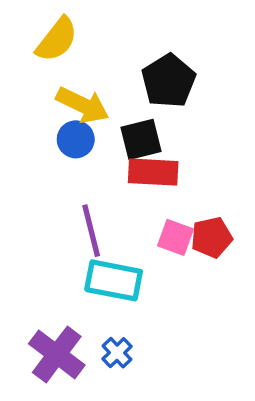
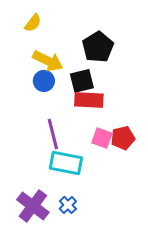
yellow semicircle: (57, 40) -> (33, 23), size x0.7

